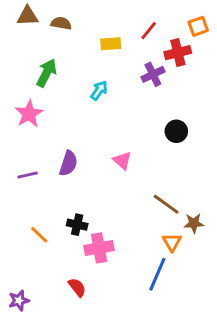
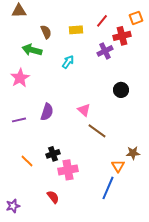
brown semicircle: (61, 23) -> (46, 32), moved, turned 56
green arrow: (47, 73) -> (32, 50), turned -102
brown line: (166, 204) -> (97, 131), moved
black cross: (77, 225) -> (53, 154), turned -32

